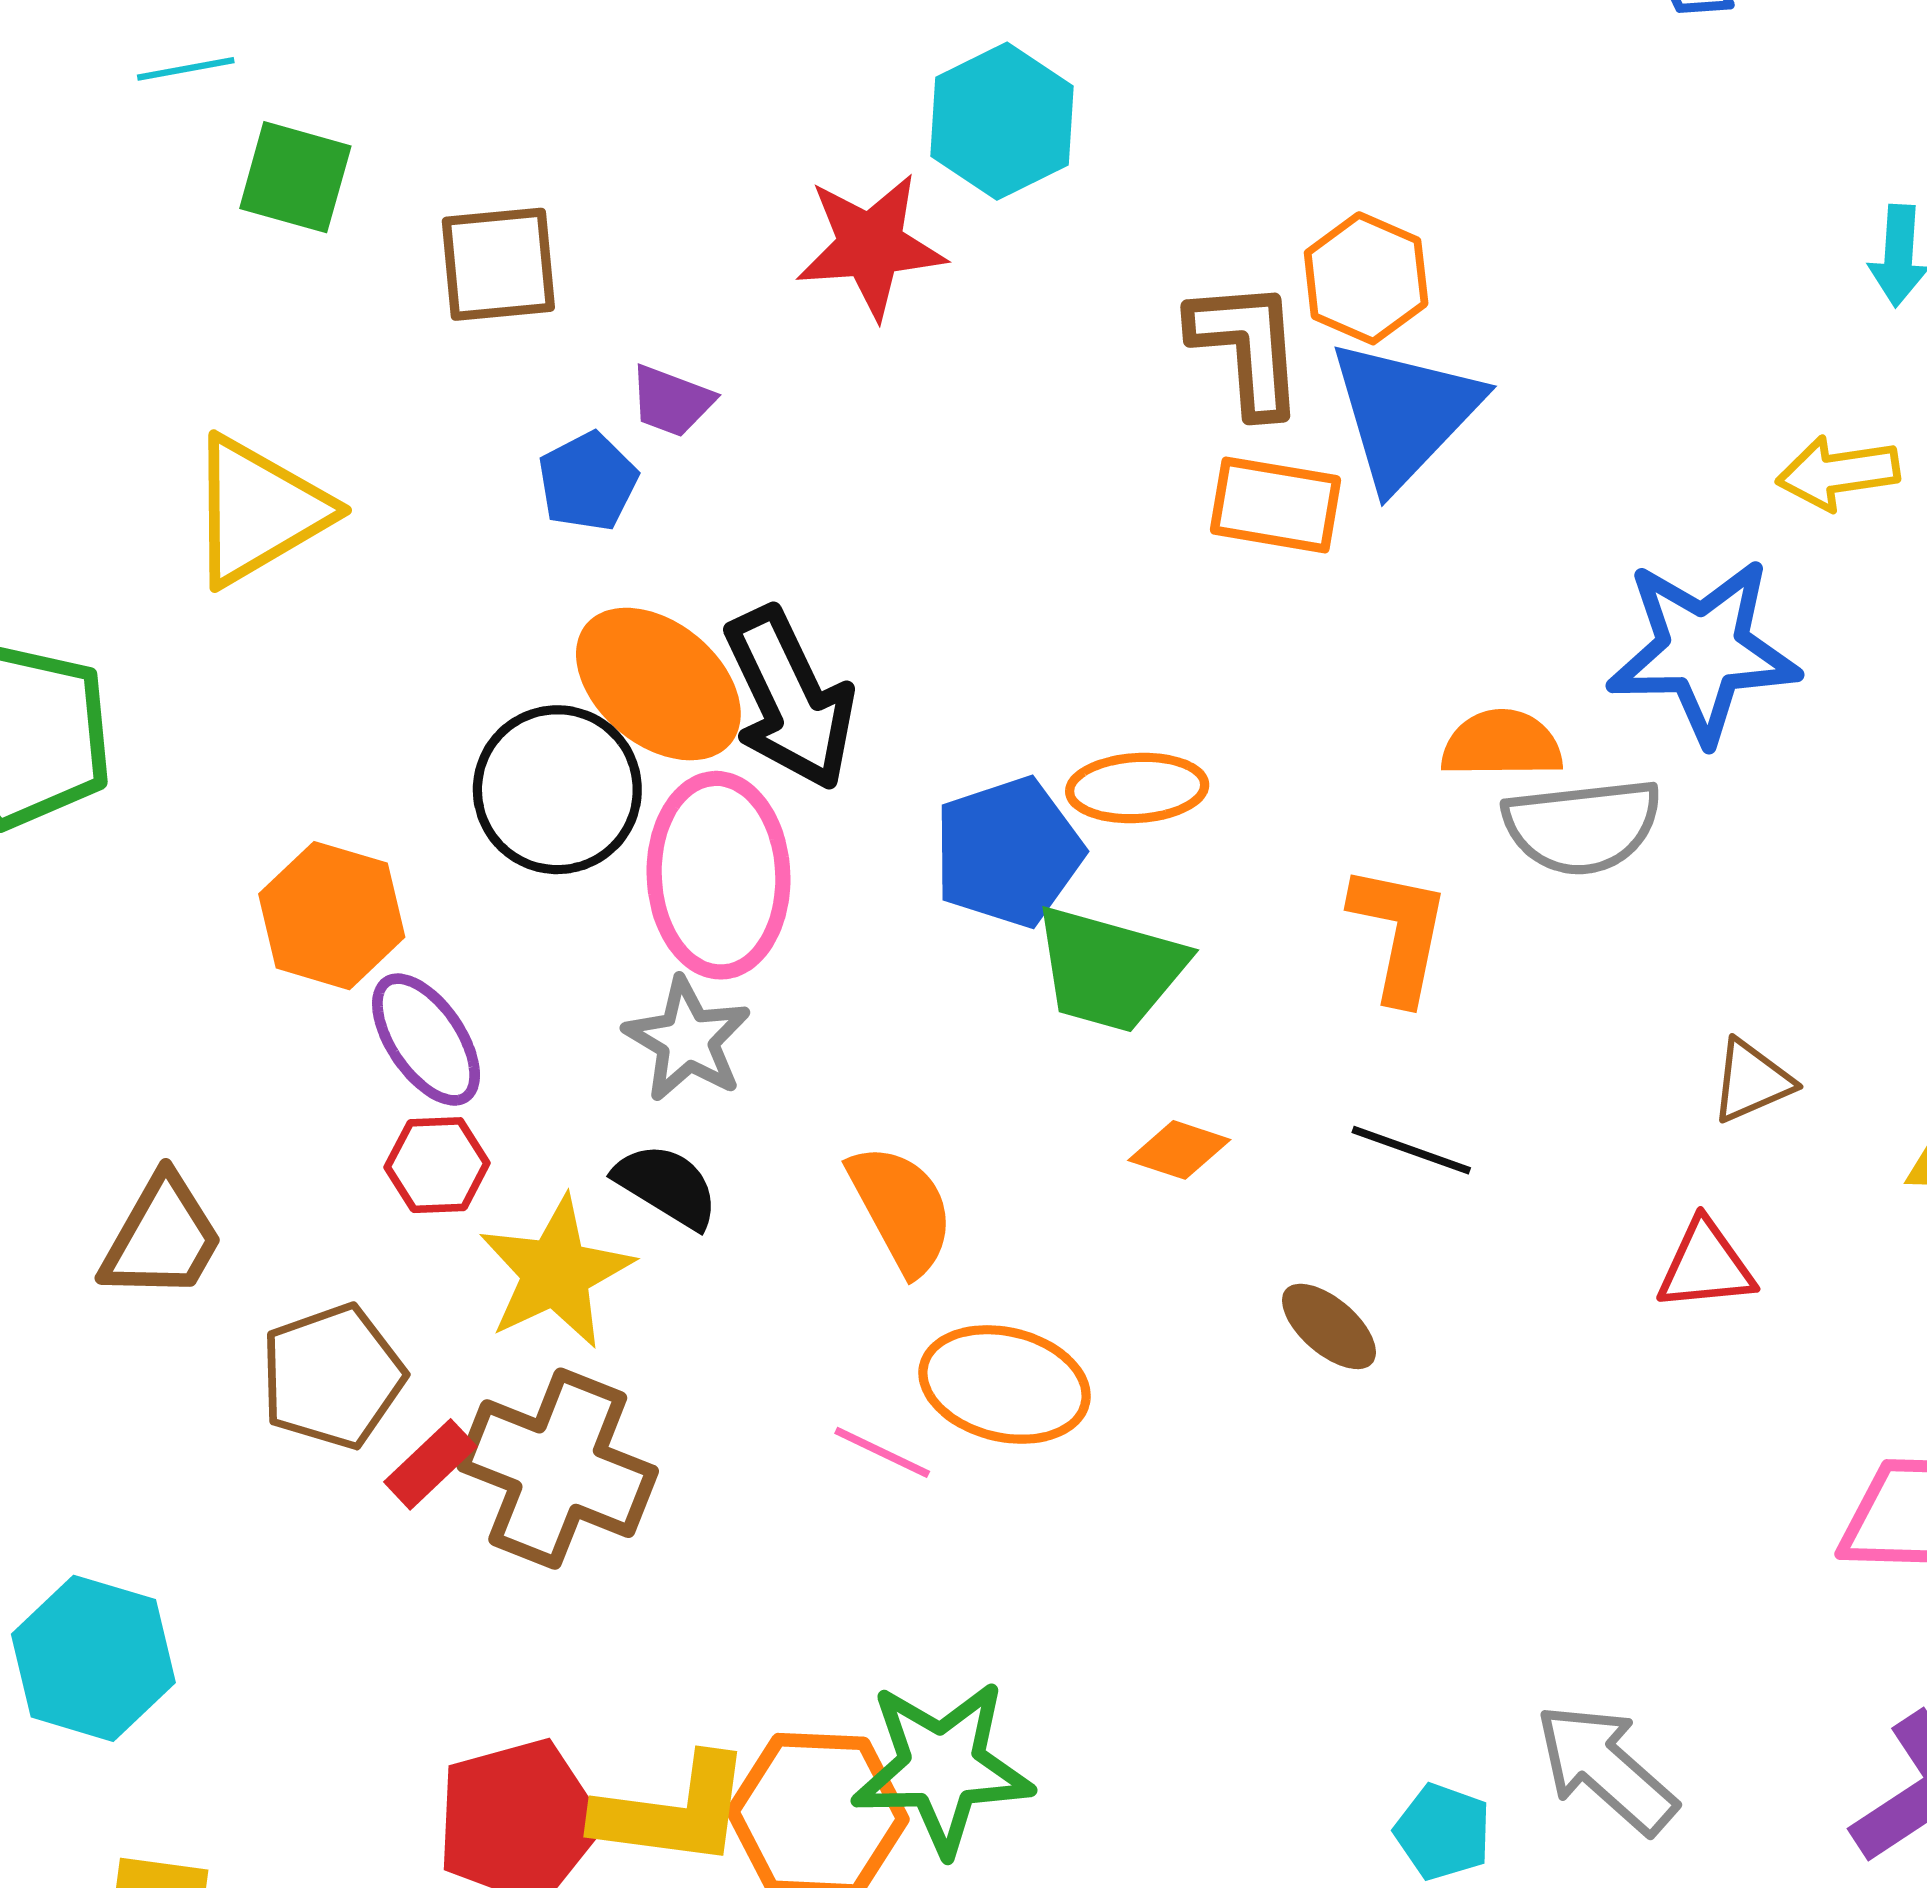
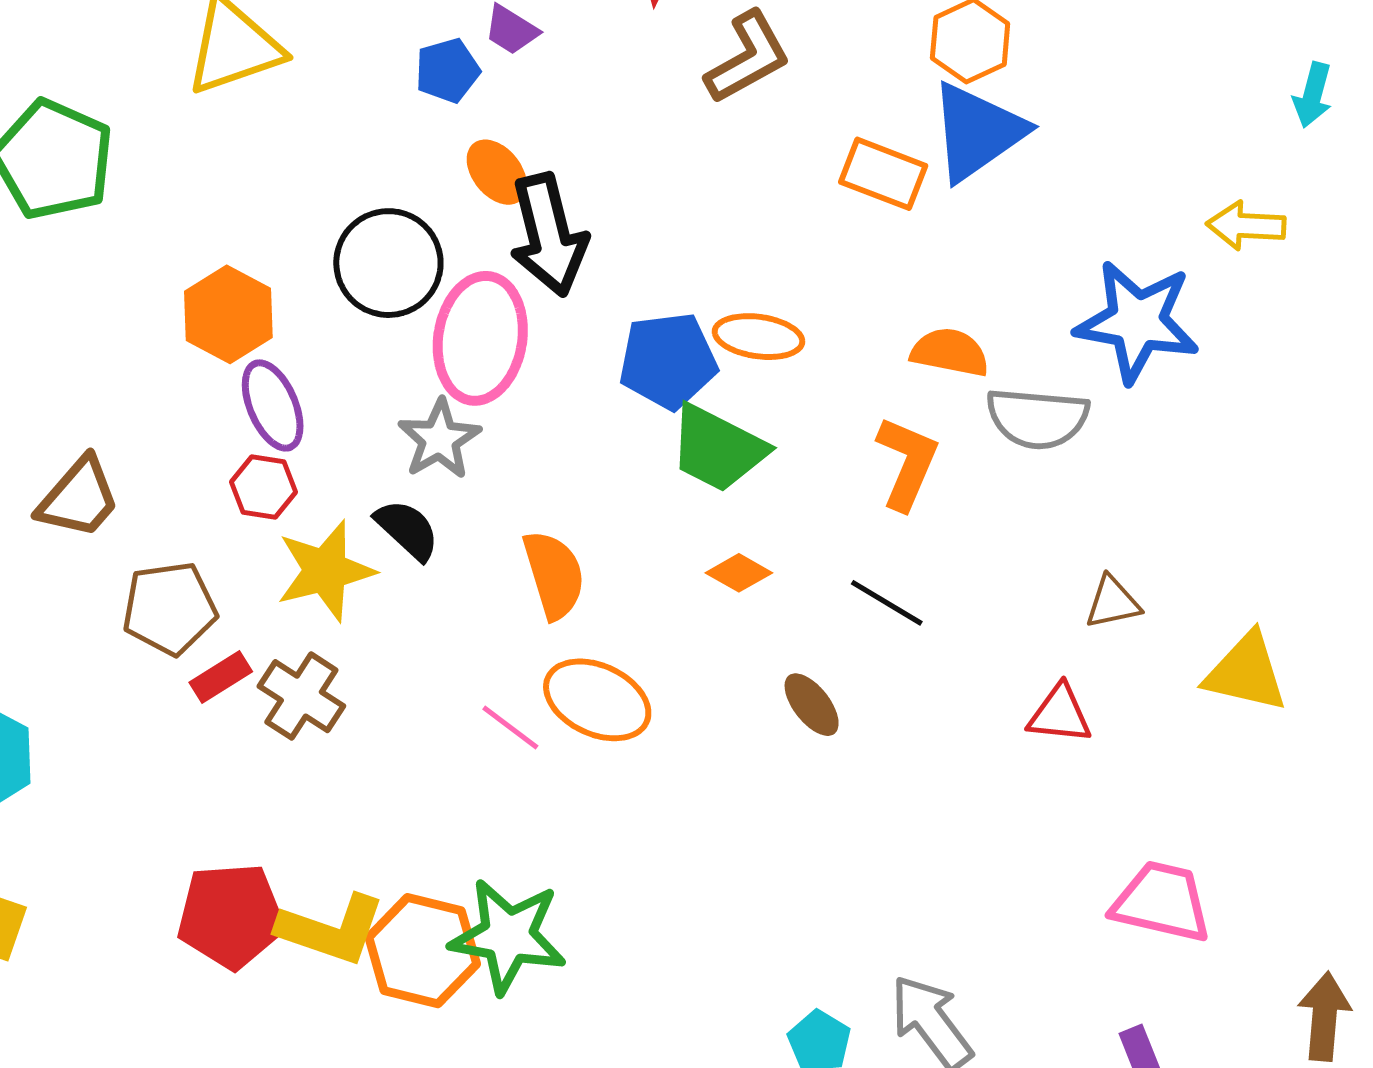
brown L-shape: (1247, 347) -> (748, 58), moved, turned 54
orange ellipse: (658, 684) -> (497, 172), moved, size x0.6
orange semicircle: (1502, 744) -> (950, 352), moved
brown cross: (558, 1469) -> (301, 696), size x0.7

